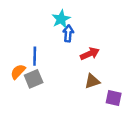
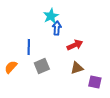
orange semicircle: (18, 72) -> (11, 67), moved
gray square: (34, 79) -> (42, 66), moved

